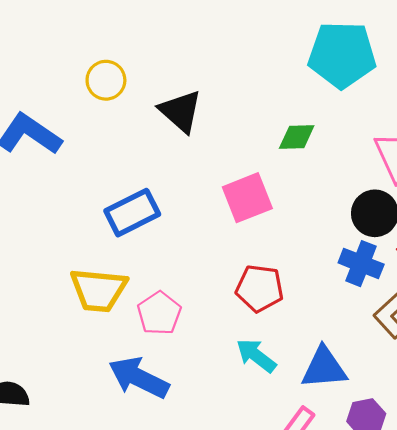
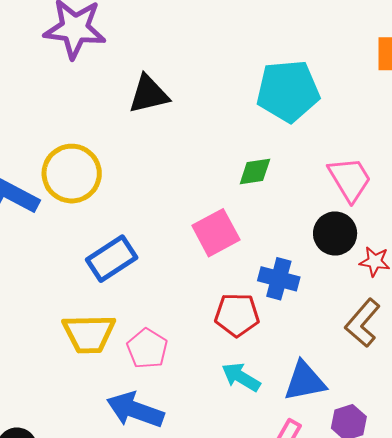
yellow circle: (106, 80) -> (72, 174), moved, size x1.6
black triangle: (181, 111) -> (149, 94), moved, turned -48
blue cross: (361, 264) -> (279, 279), moved

